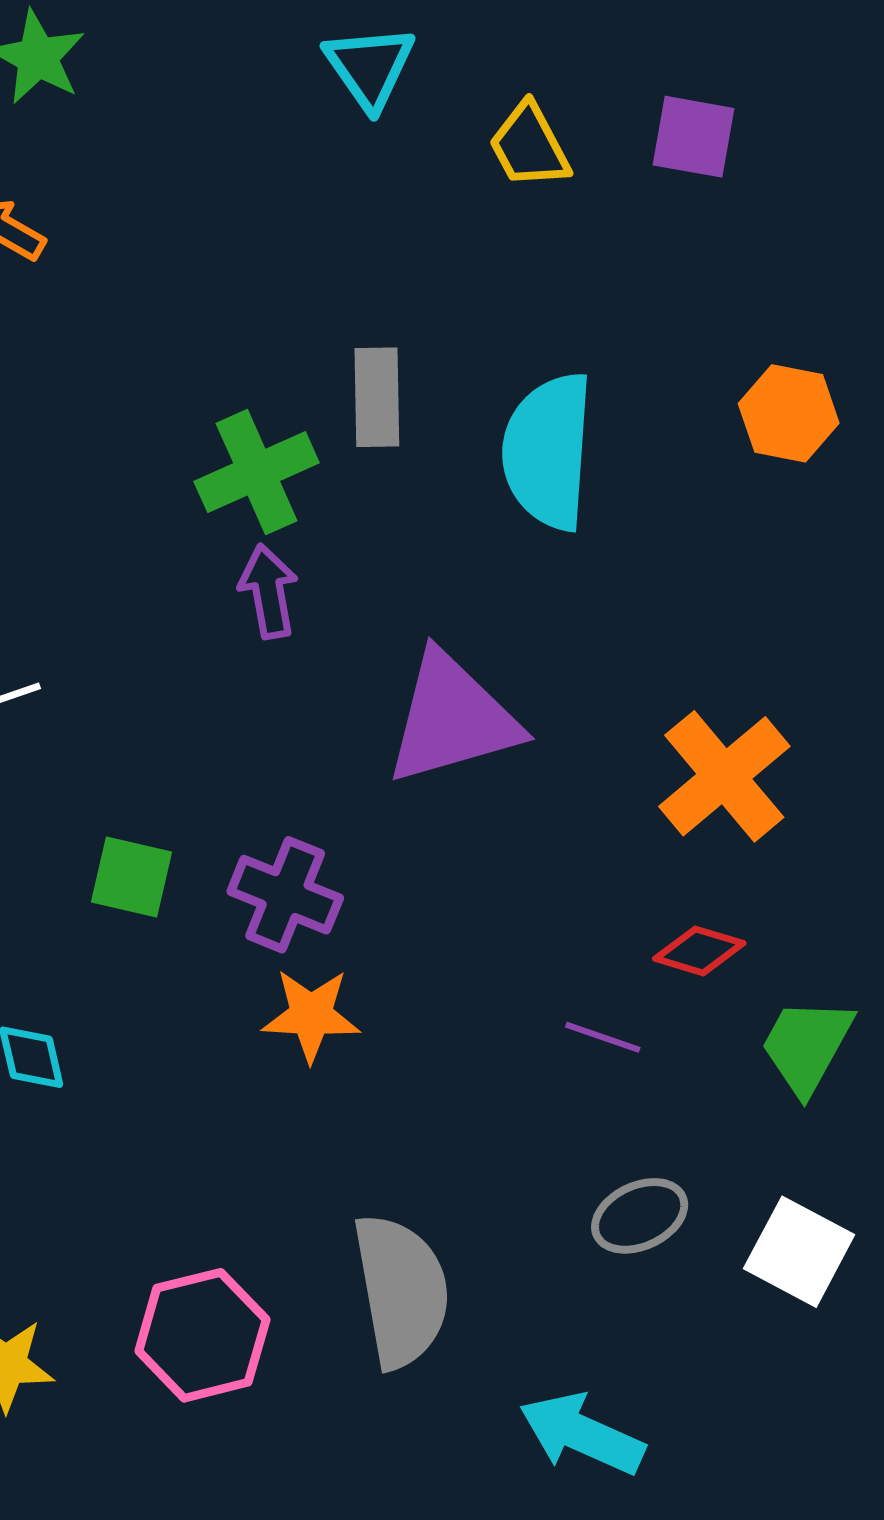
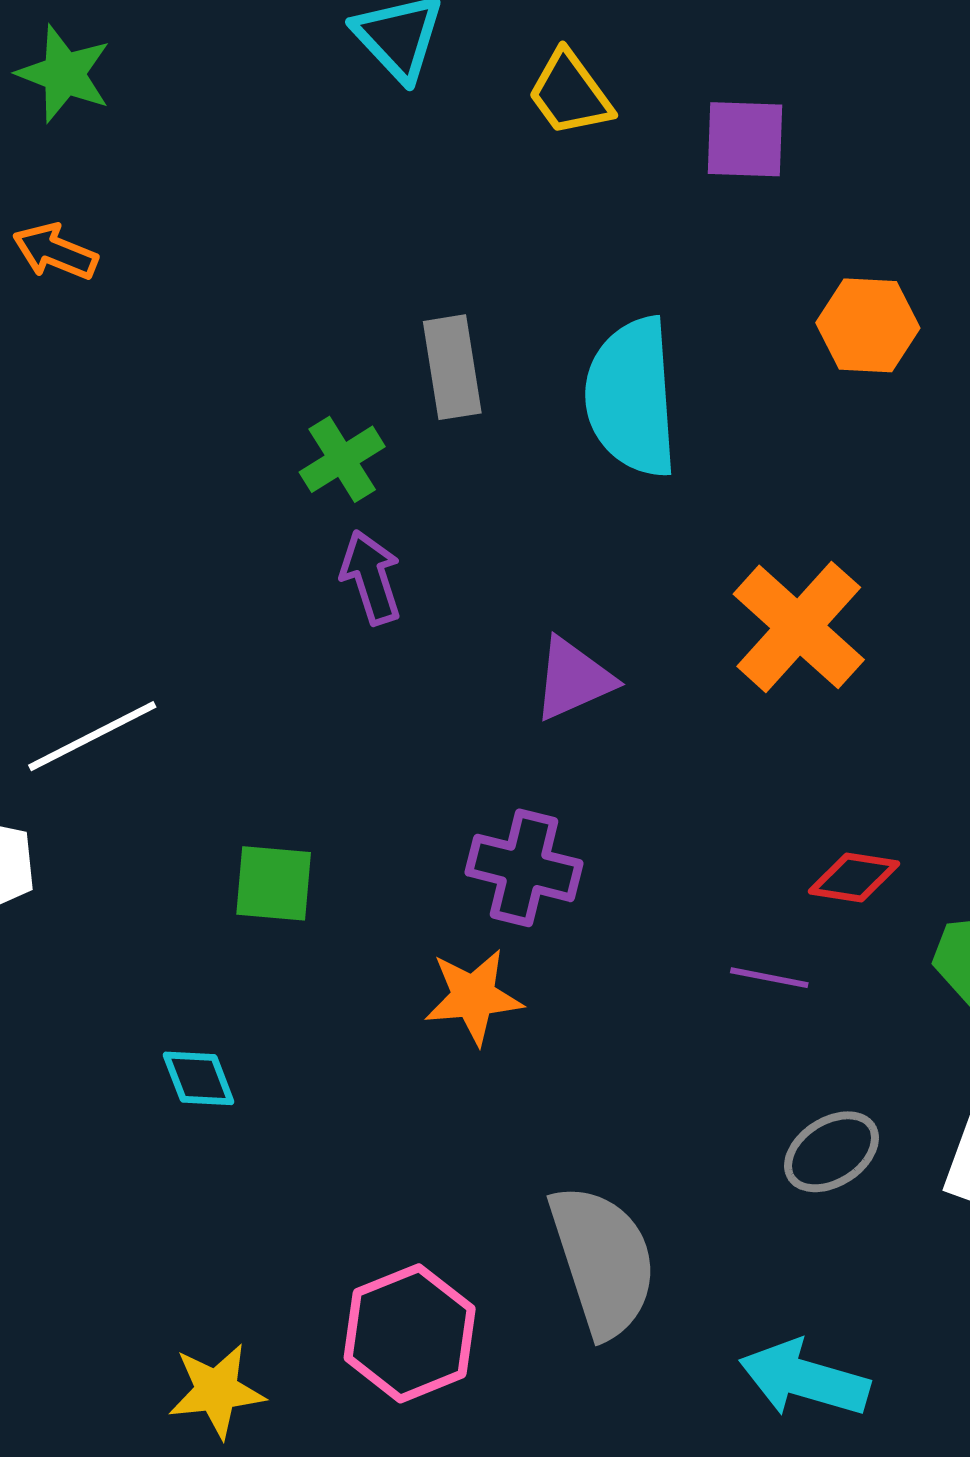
purple square: (693, 137) -> (745, 139), moved
green cross: (257, 472) -> (342, 459), size x0.7
purple triangle: (452, 719) -> (573, 679), size x0.6
orange cross: (724, 776) -> (799, 627), moved
purple cross: (285, 895) -> (524, 868), moved

